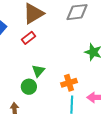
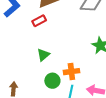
green circle: (29, 87) -> (52, 81), moved

